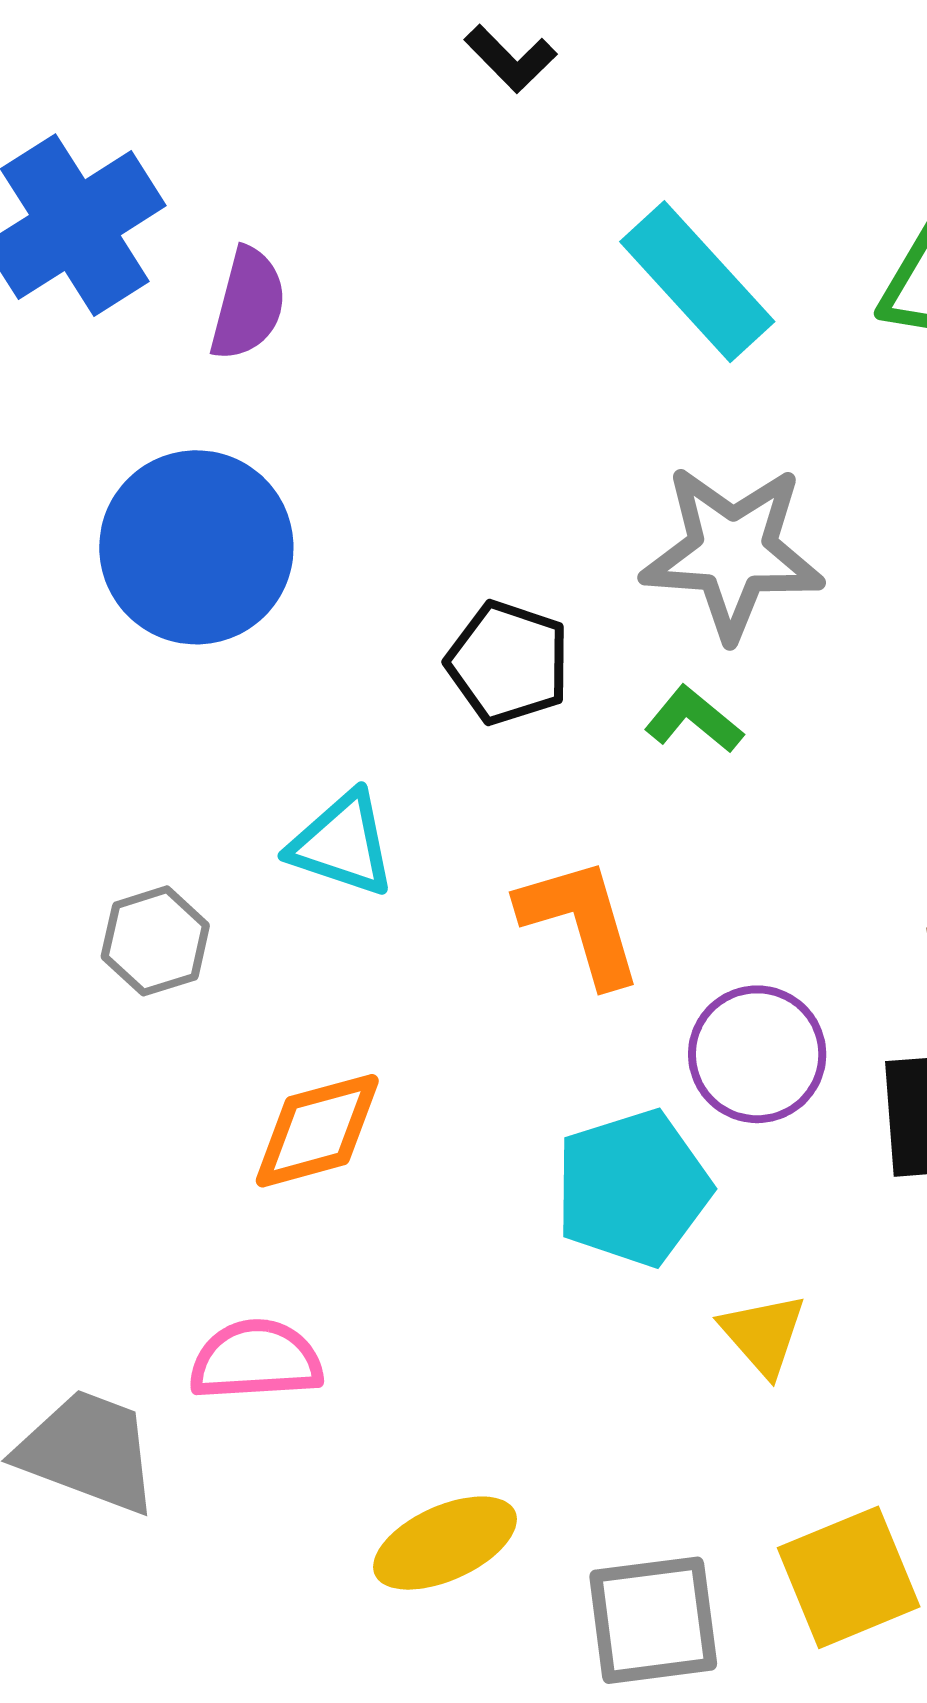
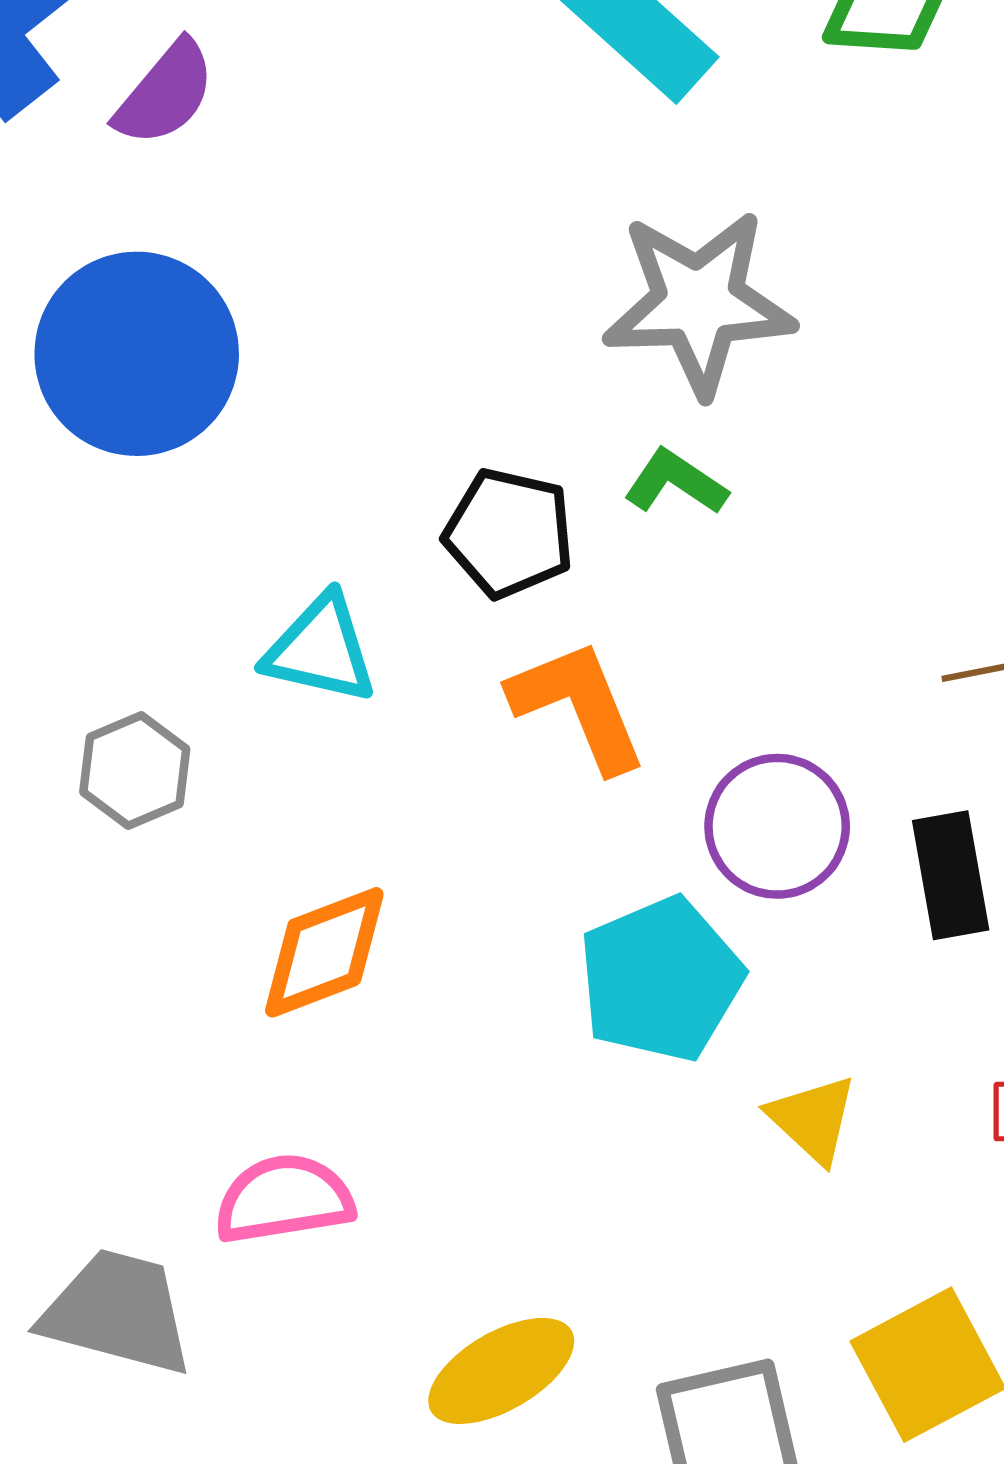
purple semicircle: (248, 304) -> (165, 93), turned 31
black pentagon: (508, 663) -> (509, 533), moved

